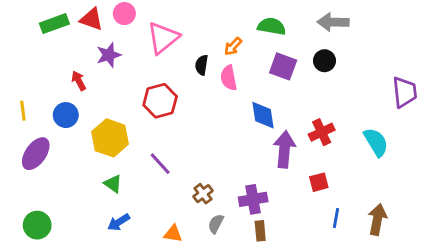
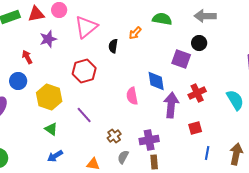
red triangle: (91, 19) -> (36, 14), turned -30
purple square: (283, 66) -> (181, 59), moved
pink semicircle: (229, 78) -> (132, 96), moved

